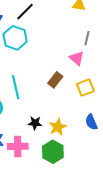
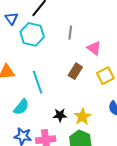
gray line: (87, 38) -> (70, 33), moved

